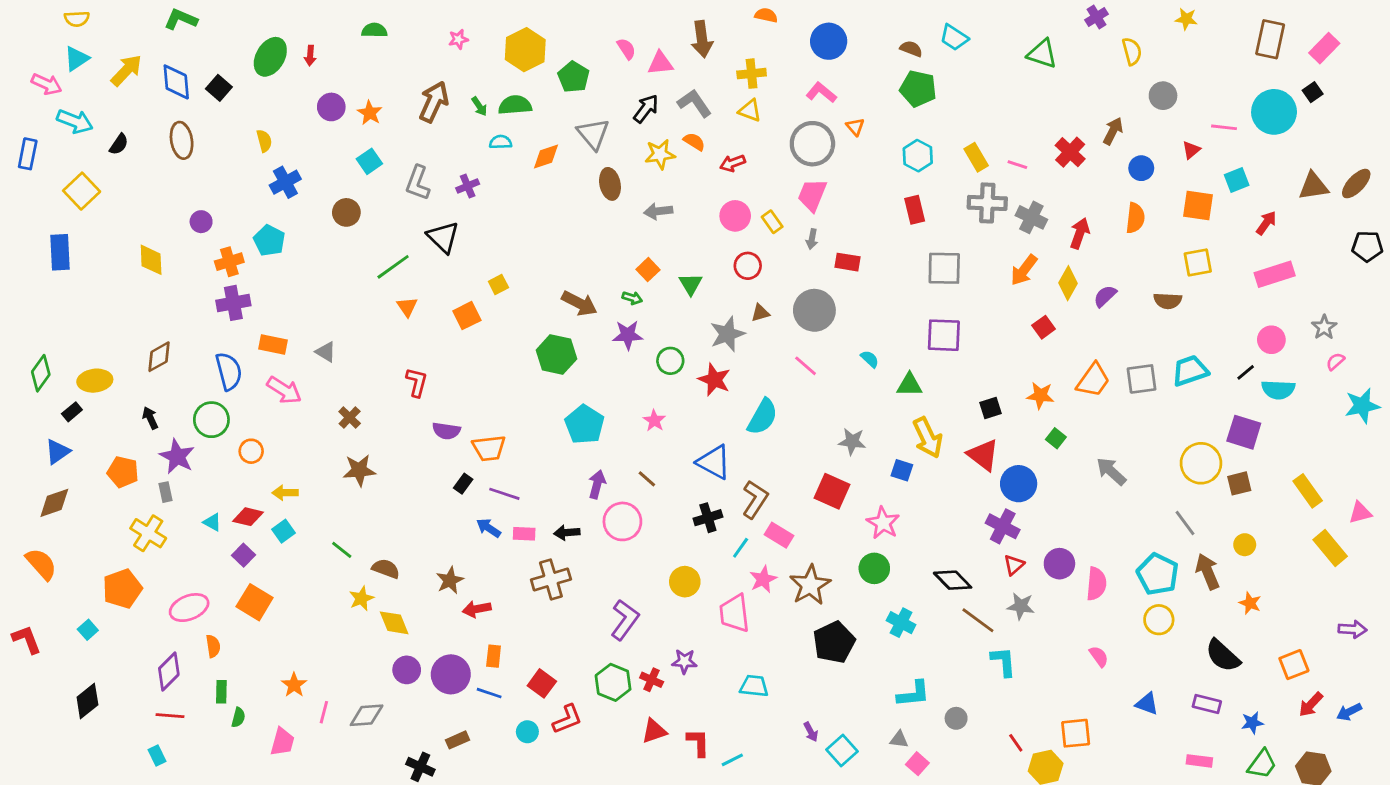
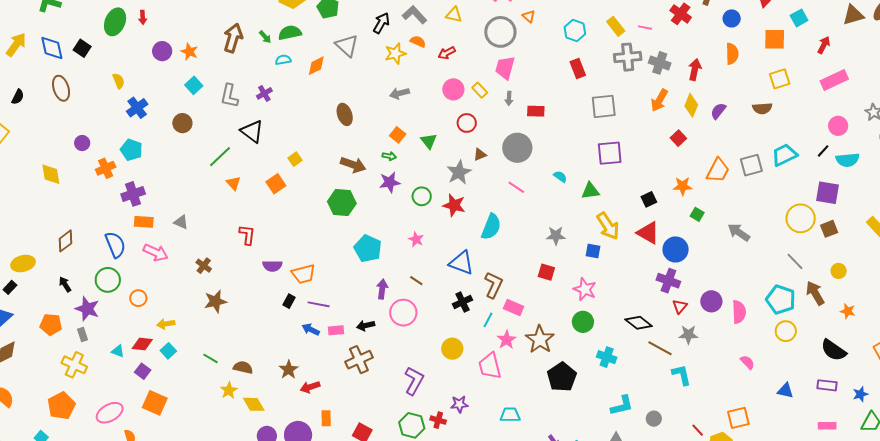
brown ellipse: (610, 184) -> (345, 114), moved
purple cross: (233, 303) -> (133, 194), moved
red square: (832, 491) -> (546, 272), size x0.7

